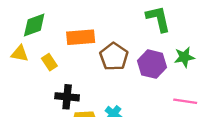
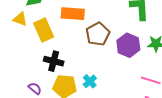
yellow rectangle: (49, 62) -> (44, 30), size x1.6

